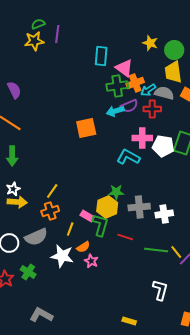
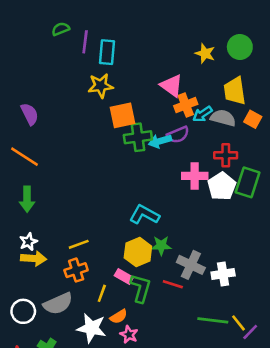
yellow star: (34, 41) -> (101, 86), moved
green circle: (174, 50) -> (240, 47), moved
cyan rectangle: (101, 56) -> (107, 52), moved
green cross: (117, 86) -> (138, 137), moved
red cross: (152, 109) -> (226, 155), moved
orange square: (86, 128) -> (123, 115), moved
white pentagon: (163, 146) -> (222, 186), turned 30
cyan L-shape: (128, 157) -> (144, 215), moved
yellow line: (52, 191) -> (79, 244), turned 35
yellow hexagon: (107, 207) -> (138, 252), moved
gray cross: (139, 207) -> (191, 265), turned 30
red line: (125, 237) -> (173, 284), moved

